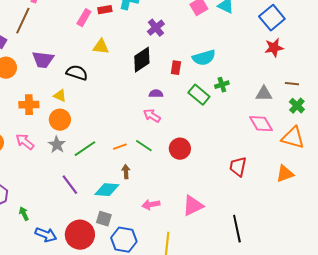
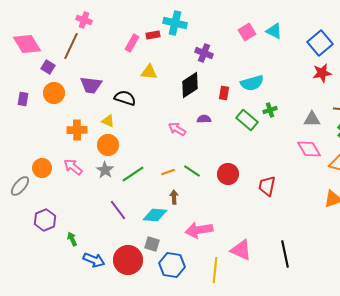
purple cross: (156, 28) -> (204, 53), turned -30
pink arrow: (152, 116) -> (177, 129), moved
red trapezoid: (238, 167) -> (267, 186), moved
pink arrow: (151, 205) -> (199, 230), size x1.5
pink triangle: (193, 206) -> (241, 250), moved, turned 50

